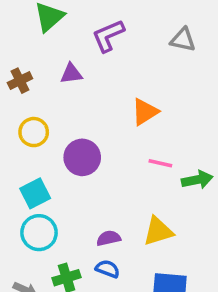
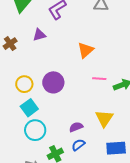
yellow circle: (34, 132) -> (24, 84), moved
yellow triangle: (158, 231) -> (104, 118), turned -30
blue semicircle: (108, 269) -> (78, 145), turned -48

